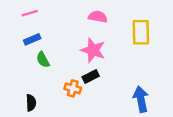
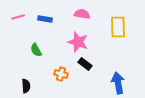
pink line: (30, 13) -> (18, 17), moved
blue rectangle: (32, 39) -> (45, 19), moved, turned 32
black rectangle: (91, 76) -> (85, 64), moved, turned 64

